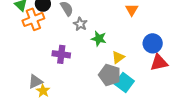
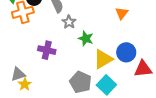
blue circle: (153, 43) -> (126, 52), moved
yellow triangle: (118, 57) -> (103, 59), size x1.5
gray pentagon: (110, 75) -> (81, 82), moved

